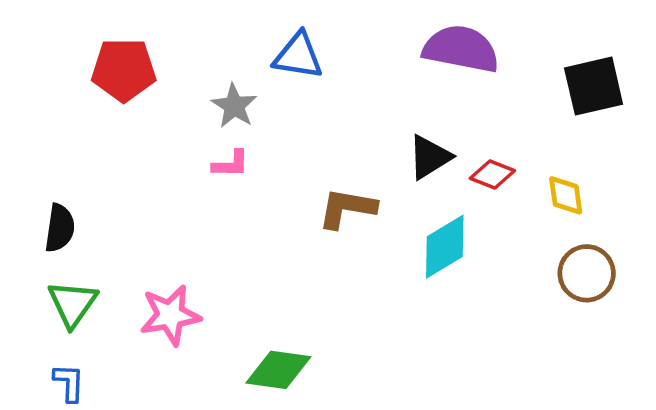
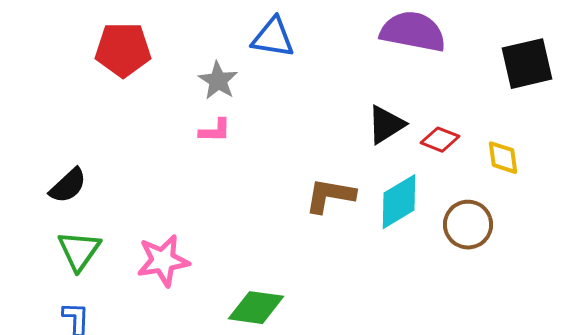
brown L-shape: (347, 208) -> (330, 196), moved
black semicircle: (60, 228) -> (68, 186), turned 39
brown circle: (587, 273) -> (468, 225), moved

